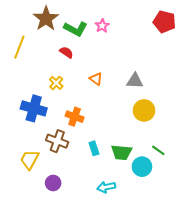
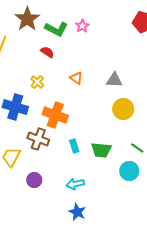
orange cross: (75, 117) -> (55, 115), size x1.4
cyan circle: (142, 167) -> (129, 171), moved
cyan arrow: (106, 187) -> (75, 184), moved

